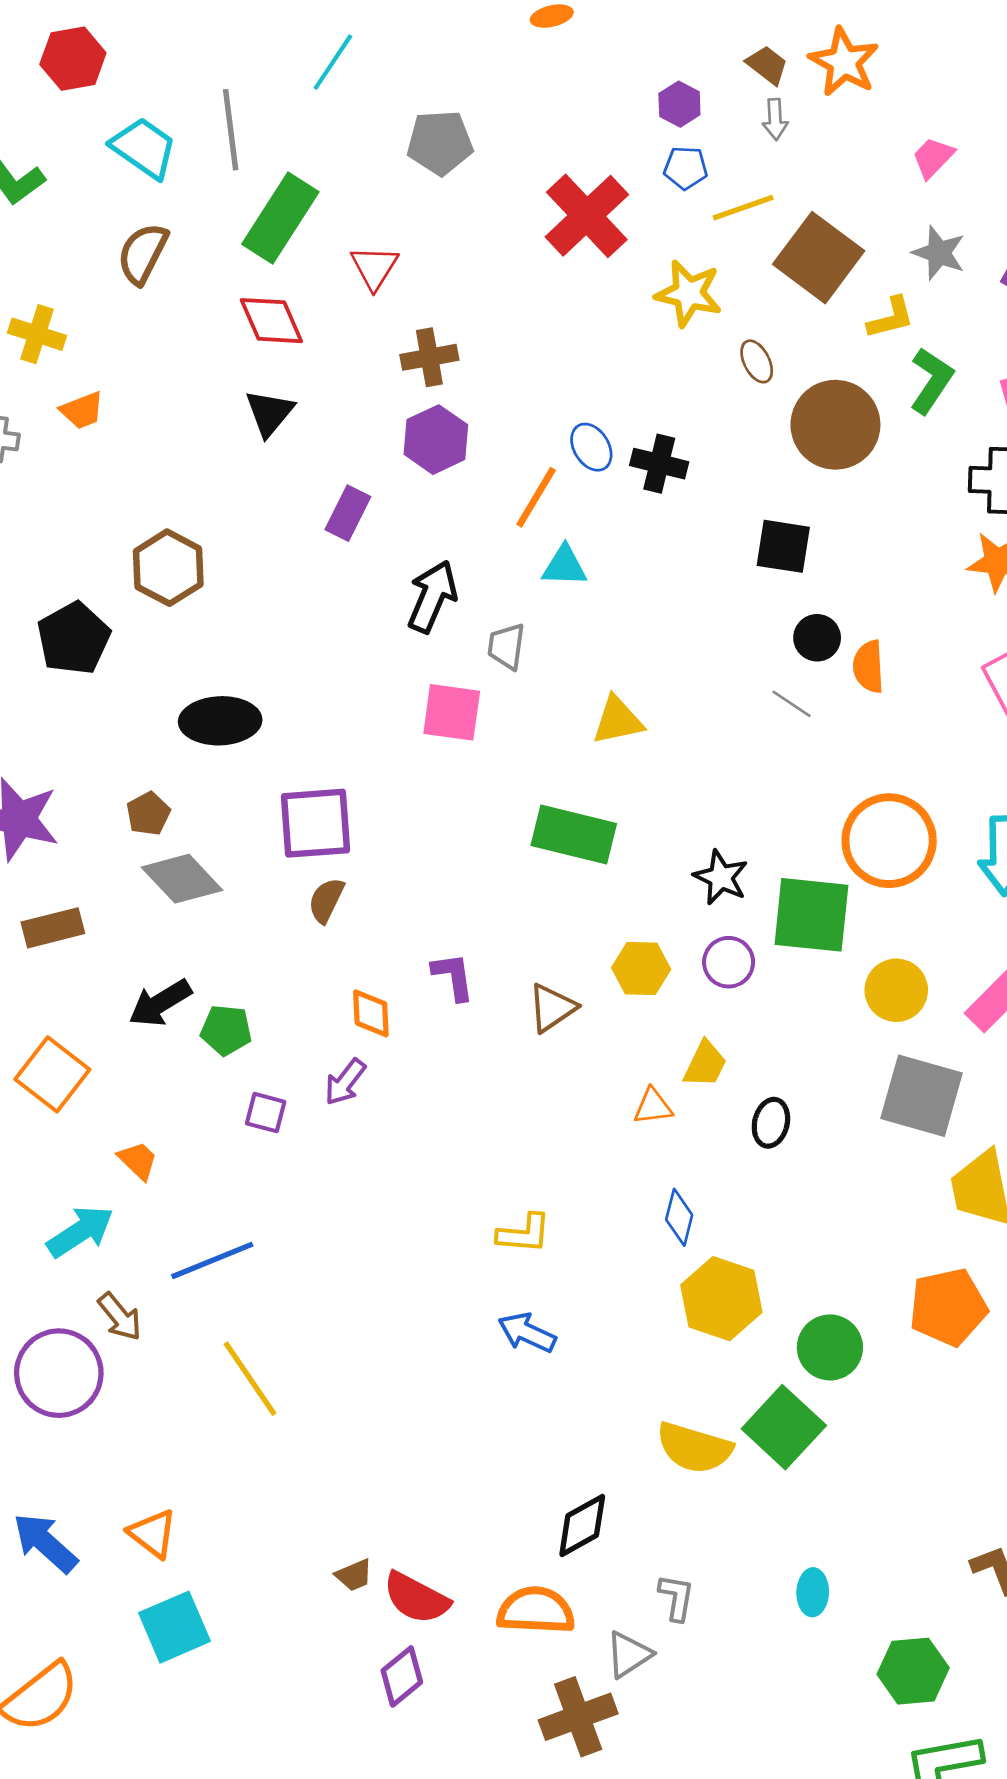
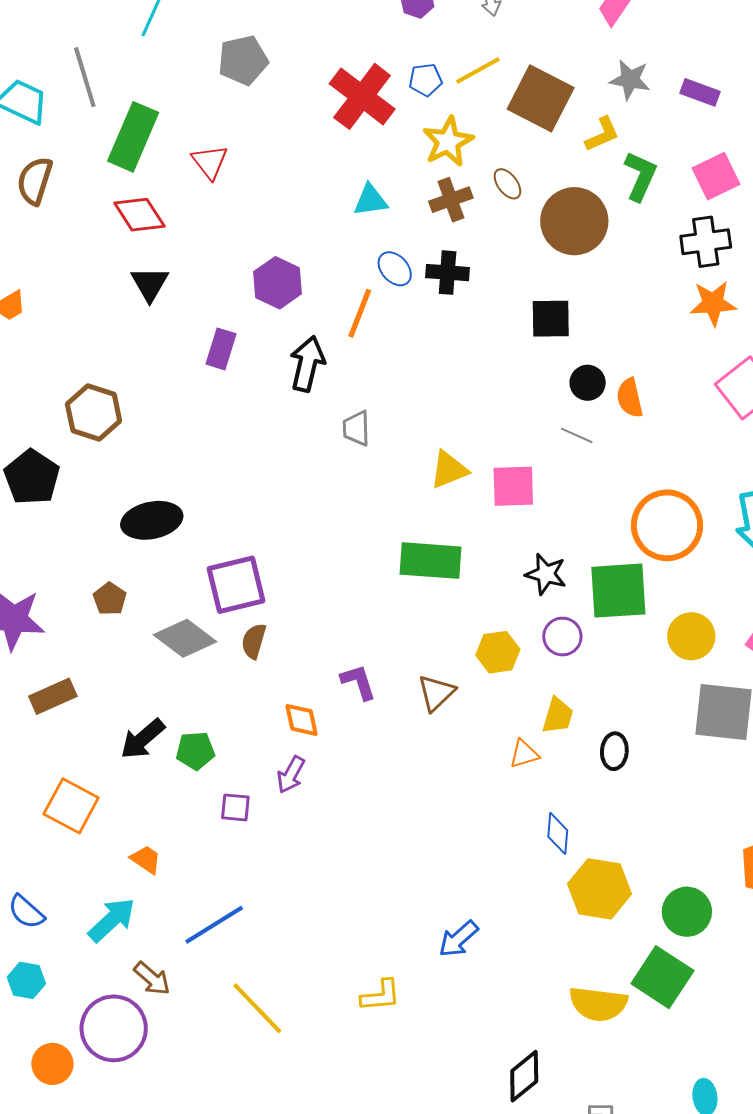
blue pentagon: (686, 168) -> (426, 80), moved
yellow star: (689, 293) -> (448, 142), turned -30
brown cross: (429, 357) -> (451, 200), moved
cyan triangle: (564, 566) -> (370, 200), moved
black arrow: (432, 596) -> (307, 364), moved
pink square: (452, 712) -> (513, 486), moved
gray diamond: (182, 879) -> (185, 638), moved
yellow L-shape: (524, 1233) -> (381, 996), moved
blue arrow: (527, 1333) -> (458, 939), turned -57

